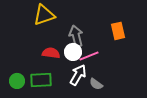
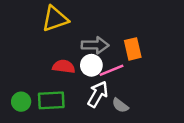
orange rectangle: (118, 31) -> (133, 49), moved
gray arrow: (76, 36) -> (95, 45), turned 105

